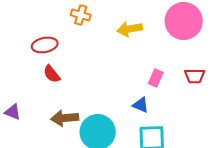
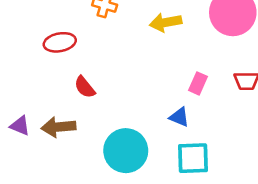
red semicircle: (52, 74) -> (85, 87), moved
brown arrow: (65, 118) -> (59, 127), moved

